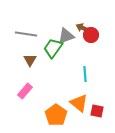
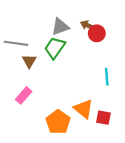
gray line: (26, 34) -> (16, 43), moved
gray triangle: (66, 36) -> (60, 27), moved
cyan line: (85, 74) -> (107, 77), moved

